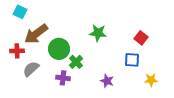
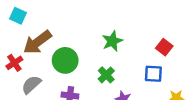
green star: (98, 33) -> (112, 41), turned -30
red cross: (17, 51) -> (14, 63), turned -32
green cross: (76, 62) -> (106, 75), moved

